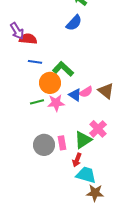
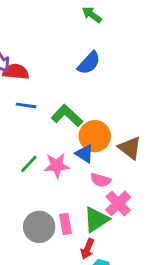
blue semicircle: (74, 23) -> (89, 63), moved
orange circle: (50, 83) -> (95, 136), moved
pink semicircle: (86, 92) -> (101, 180), moved, turned 48
green line: (37, 102) -> (29, 164), turned -32

